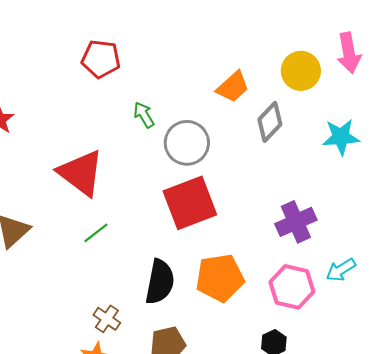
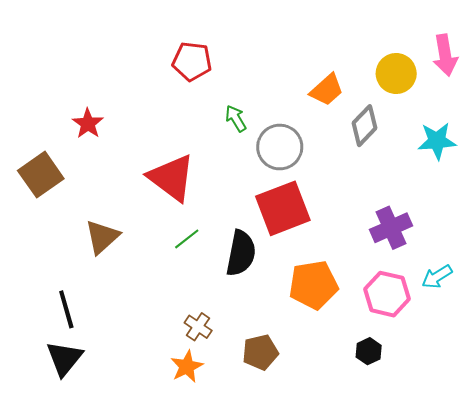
black semicircle: (160, 282) -> (241, 253), moved

